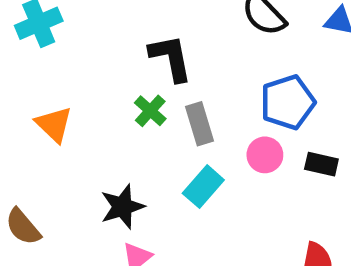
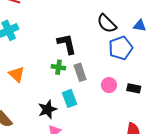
blue pentagon: (288, 102) -> (121, 48), moved
green cross: (150, 111) -> (58, 67), turned -32
cyan rectangle: (203, 187) -> (70, 98), moved, turned -60

